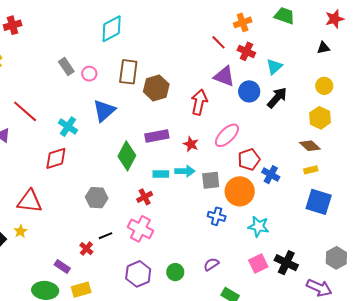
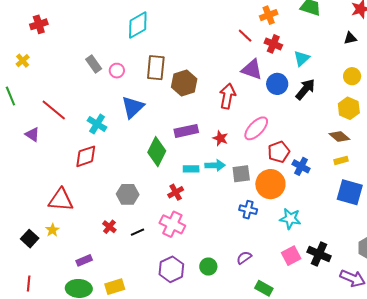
red cross: (86, 249) -> (109, 227), moved
purple rectangle: (62, 266) -> (84, 260), moved, turned -56

